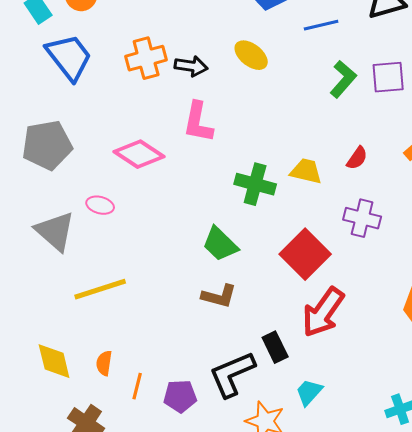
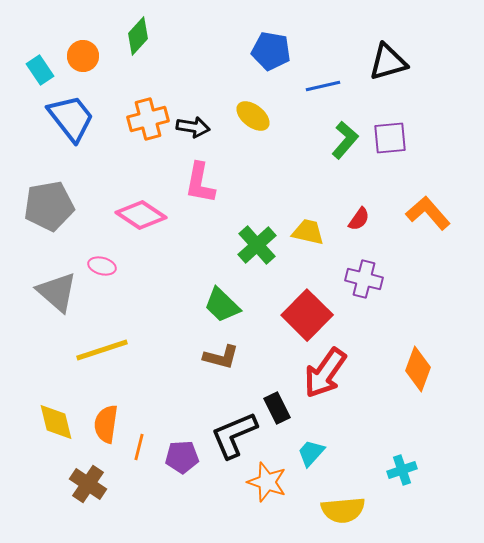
green cross: (255, 184) -> (257, 245), turned 33
orange semicircle: (104, 363) -> (106, 424), size x1.5

